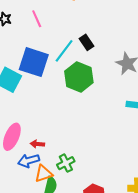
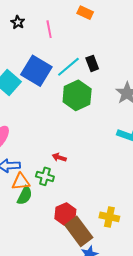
red arrow: (37, 144) -> (59, 157), moved
green cross: (66, 163) -> (45, 176), turned 30

